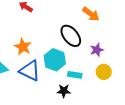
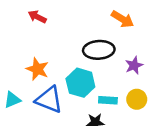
black ellipse: (71, 36) -> (99, 50), turned -50
yellow circle: (104, 72) -> (137, 99), moved

